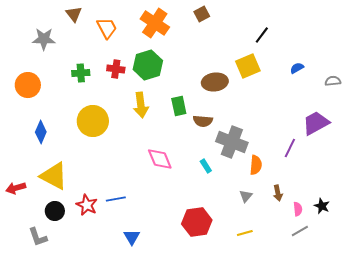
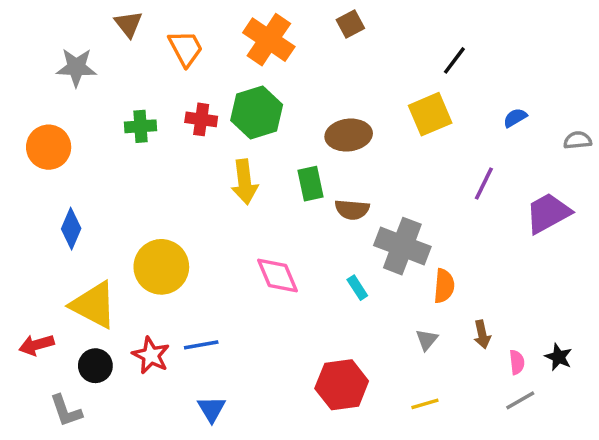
brown ellipse: (215, 82) -> (349, 135), moved
yellow circle: (93, 121) -> (161, 267), moved
purple line: (290, 148) -> (484, 184), moved
red arrow: (16, 188) -> (36, 345), moved
blue triangle: (132, 237) -> (212, 409), moved

